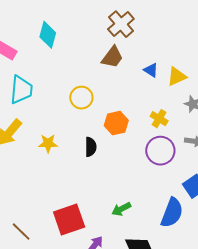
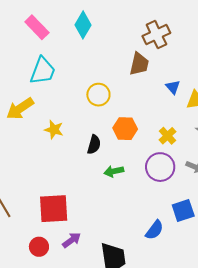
brown trapezoid: (112, 57) -> (139, 64), turned -40
green arrow: (121, 209) -> (114, 171), moved
blue semicircle: (172, 213) -> (154, 230), size x0.7

